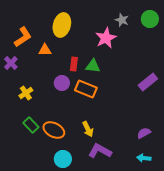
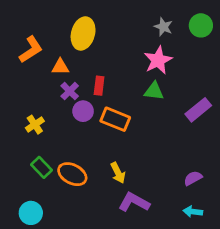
pink star: (106, 38) -> (158, 60), moved
purple cross: (11, 63) -> (70, 91), moved
green triangle: (93, 66) -> (154, 91), moved
cyan circle: (63, 159) -> (31, 213), moved

